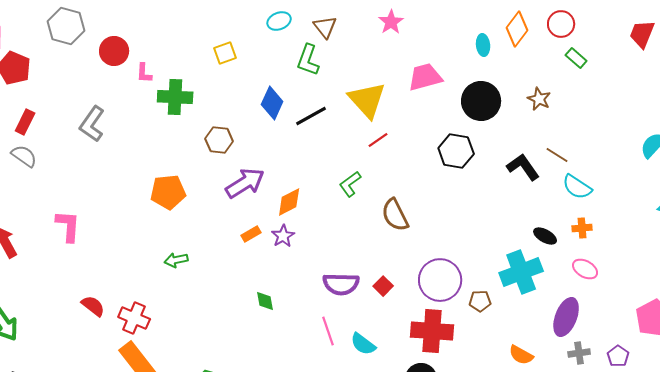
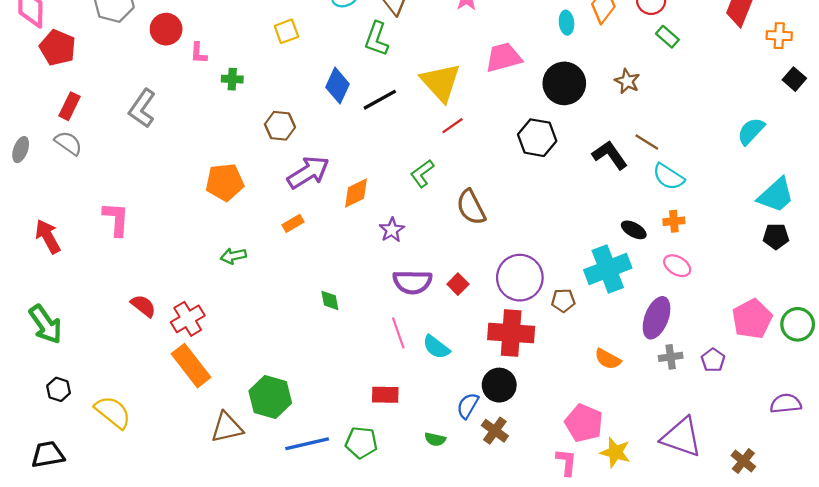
green cross: (175, 97) -> (232, 79), size x0.6
orange rectangle: (251, 234) -> (293, 223), moved
purple star: (283, 236) -> (392, 230), moved
red cross: (134, 318) -> (188, 319), turned 36

